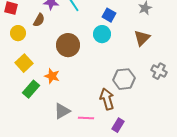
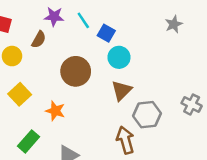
blue square: (109, 15) -> (106, 33), moved
brown triangle: (142, 38) -> (122, 90), moved
green rectangle: (31, 89) -> (29, 141), moved

